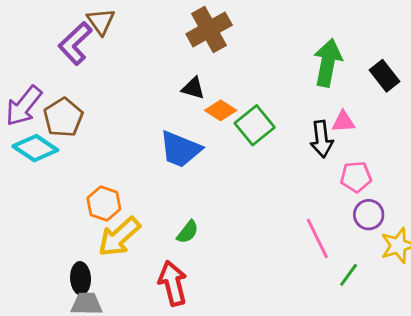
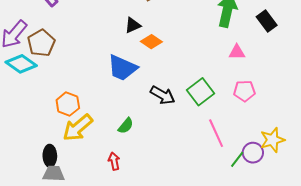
black triangle: (193, 88) -> (133, 25), turned -42
green square: (255, 125) -> (200, 92), moved
black arrow: (322, 139) -> (163, 95), moved, turned -55
purple circle: (369, 215) -> (253, 153), moved
red arrow: (173, 283) -> (114, 161), size x0.6

